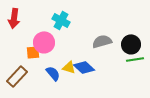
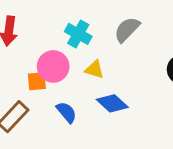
gray semicircle: (102, 41) -> (127, 30), moved, turned -30
yellow triangle: (69, 67) -> (95, 69), moved

